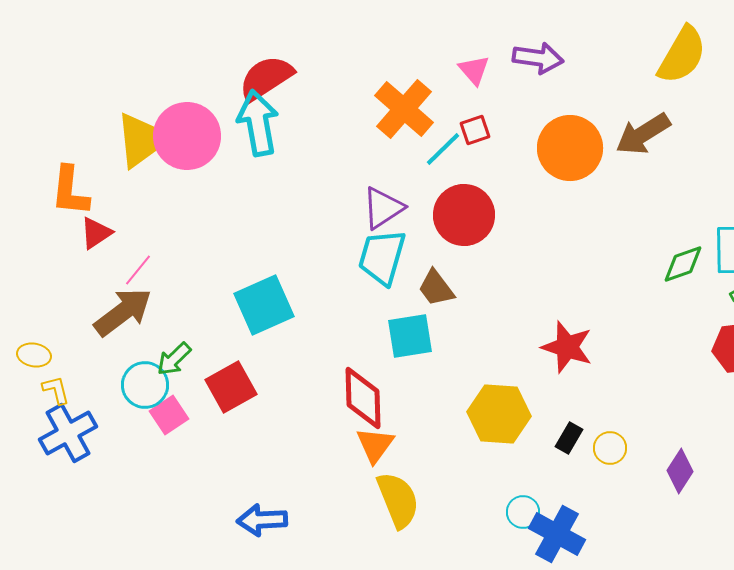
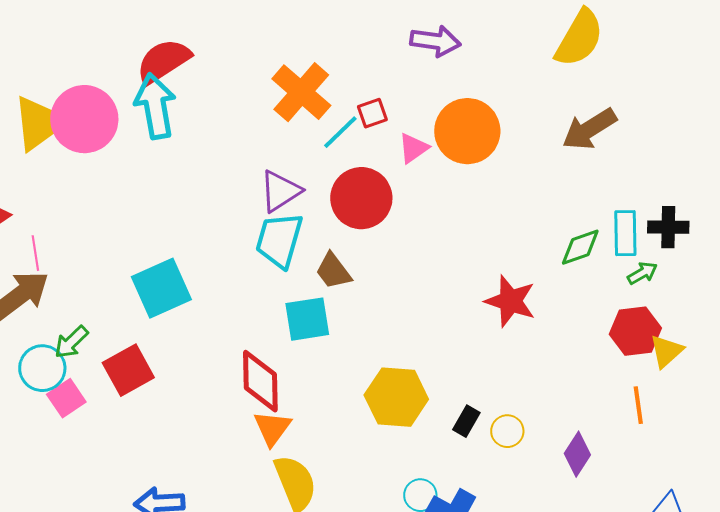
pink triangle: (474, 70) -> (413, 148), moved, turned 36
brown arrow: (643, 134) -> (589, 129), moved
pink line: (138, 270) -> (35, 253), turned -48
red star: (567, 347) -> (510, 301), moved

